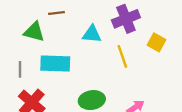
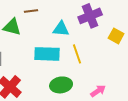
yellow line: (122, 56) -> (77, 54), moved
cyan rectangle: (55, 64) -> (47, 54), moved

